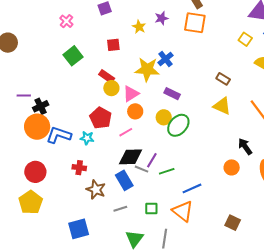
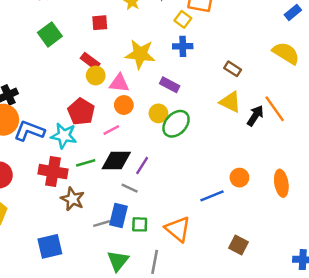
yellow square: (245, 39) -> (183, 19), moved
blue cross: (165, 59) -> (183, 46), moved, turned 35
pink triangle: (131, 94) -> (119, 83), turned 36
cyan star: (87, 138) -> (64, 136), size x1.5
black arrow: (245, 146) -> (255, 116), moved, turned 66
red cross: (79, 168) -> (53, 172), size x1.6
gray line: (141, 169) -> (130, 188), moved
green line: (167, 171) -> (86, 163), moved
blue rectangle: (124, 180) -> (118, 215), moved, turned 42
blue line: (192, 188) -> (212, 196), moved

